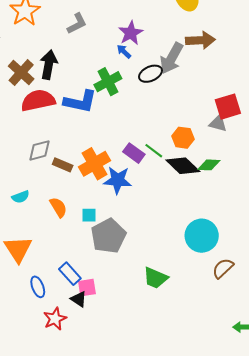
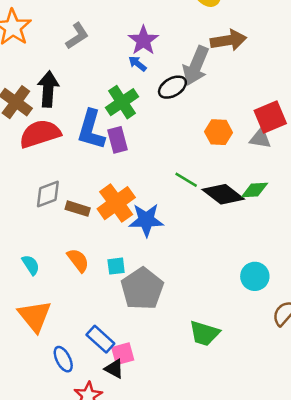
blue L-shape: (80, 102) -> (91, 130), turned 100
orange hexagon: (183, 138) -> (219, 132), moved
purple rectangle: (134, 153) -> (117, 140), moved, turned 45
cyan semicircle: (21, 197) -> (31, 265), moved, turned -96
cyan circle: (202, 236) -> (255, 276), size x0.7

